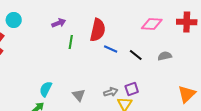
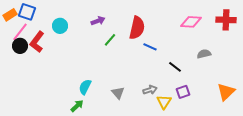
cyan circle: (14, 20) -> (60, 26), moved
green line: (71, 42) -> (110, 40), turned 32
black line: (136, 55) -> (175, 67), moved
purple square: (132, 89) -> (183, 92), moved

